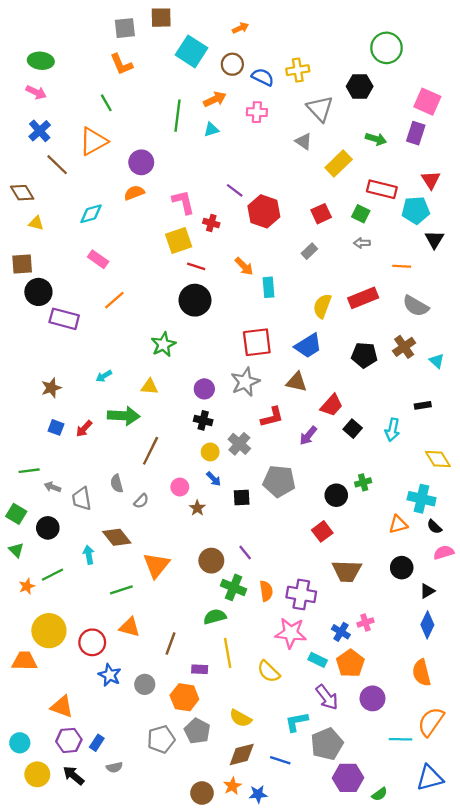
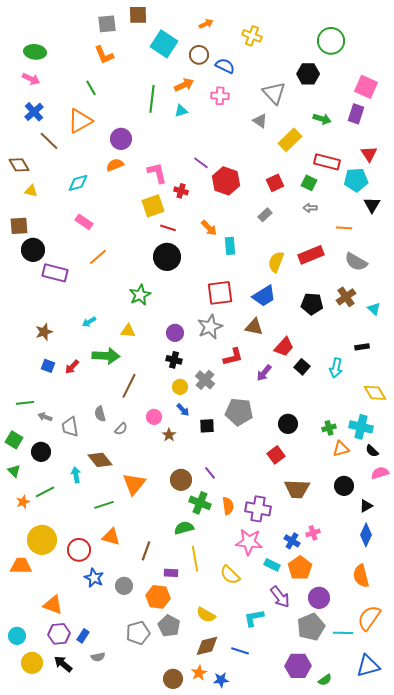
yellow cross: (298, 70) -> (252, 36), moved, turned 30
green cross: (363, 482) -> (329, 428), moved
gray pentagon: (327, 744) -> (311, 627), moved

